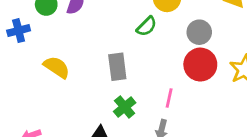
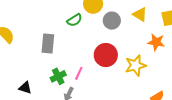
gray circle: (199, 32) -> (112, 21), moved
green cross: (125, 107) -> (58, 76), moved

